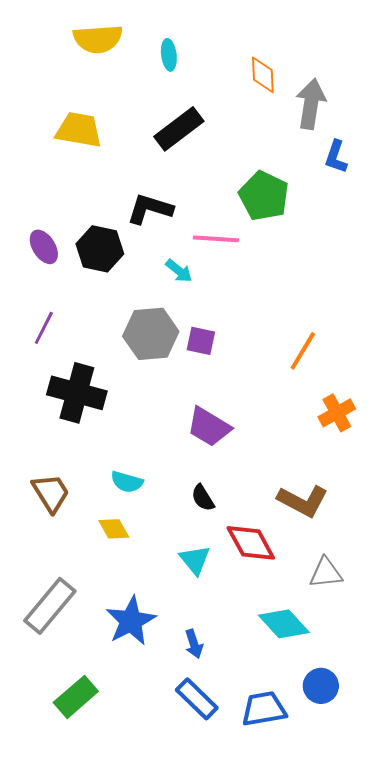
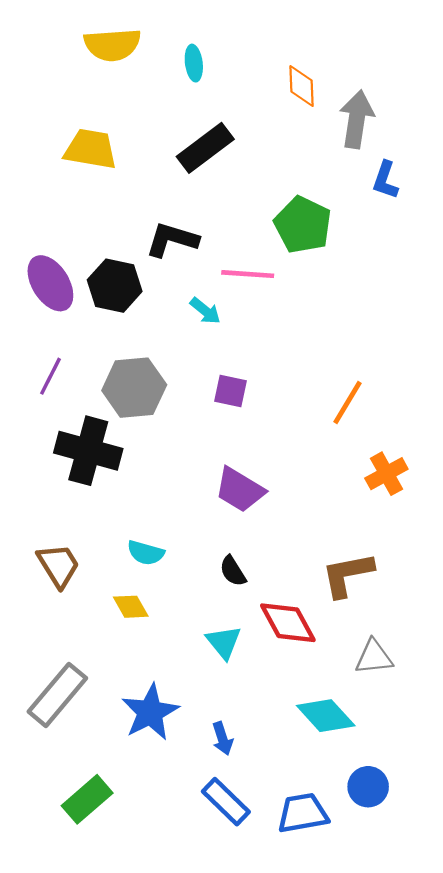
purple ellipse: (44, 247) -> (50, 283), size x1.4
gray hexagon: (151, 334) -> (134, 388), moved
brown L-shape: (303, 501) -> (347, 575), turned 141

